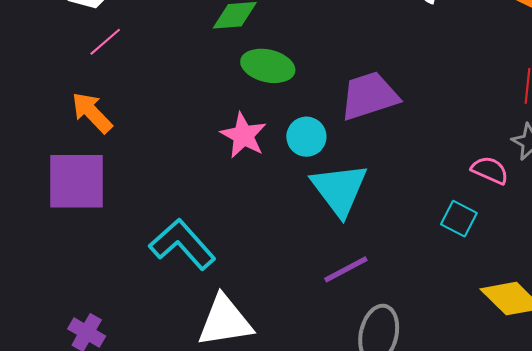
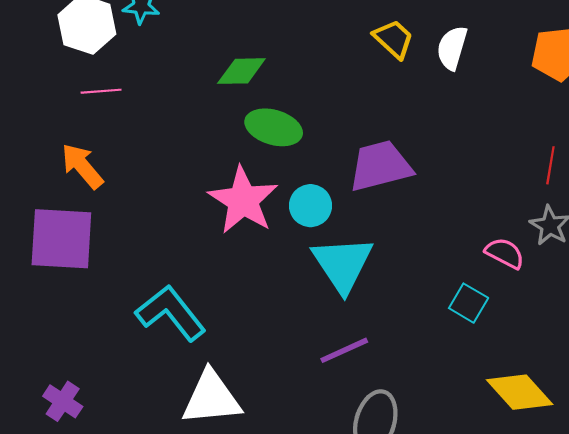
pink line: (105, 42) -> (101, 91), turned 33
pink star: (243, 135) -> (243, 200), size x1.4

